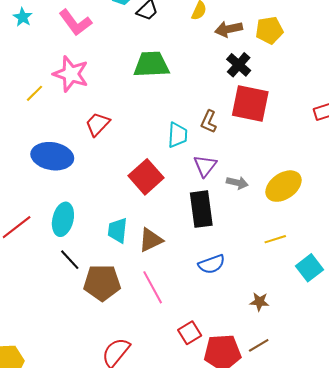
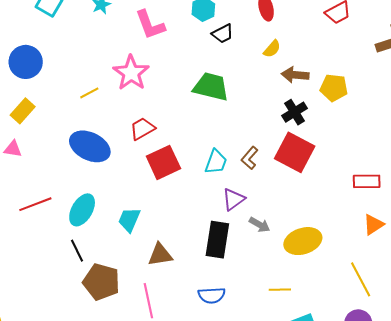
yellow line: (35, 93) -> (89, 93), moved
red square: (146, 177) -> (163, 162), moved
cyan trapezoid: (118, 230) -> (129, 220), moved

